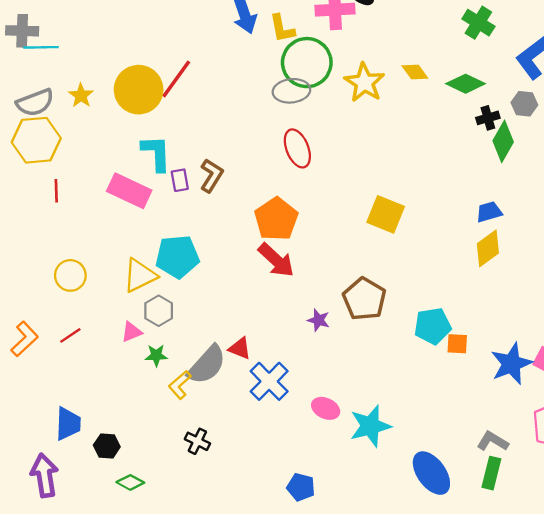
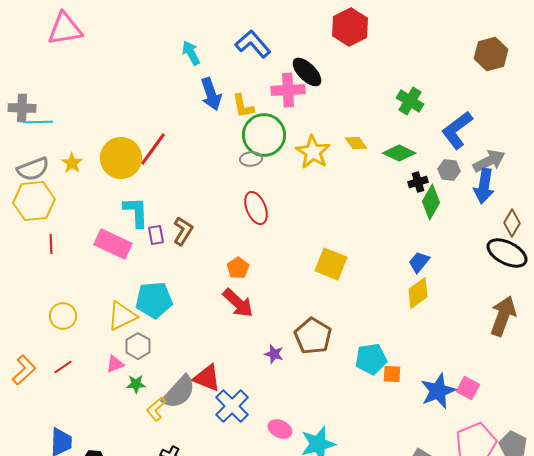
gray ellipse: (291, 91) -> (251, 159), size x0.7
blue trapezoid: (489, 212) -> (419, 262), turned -35
orange pentagon: (276, 219) -> (238, 268), size x0.6
red triangle: (240, 348) -> (207, 378), size x1.4

